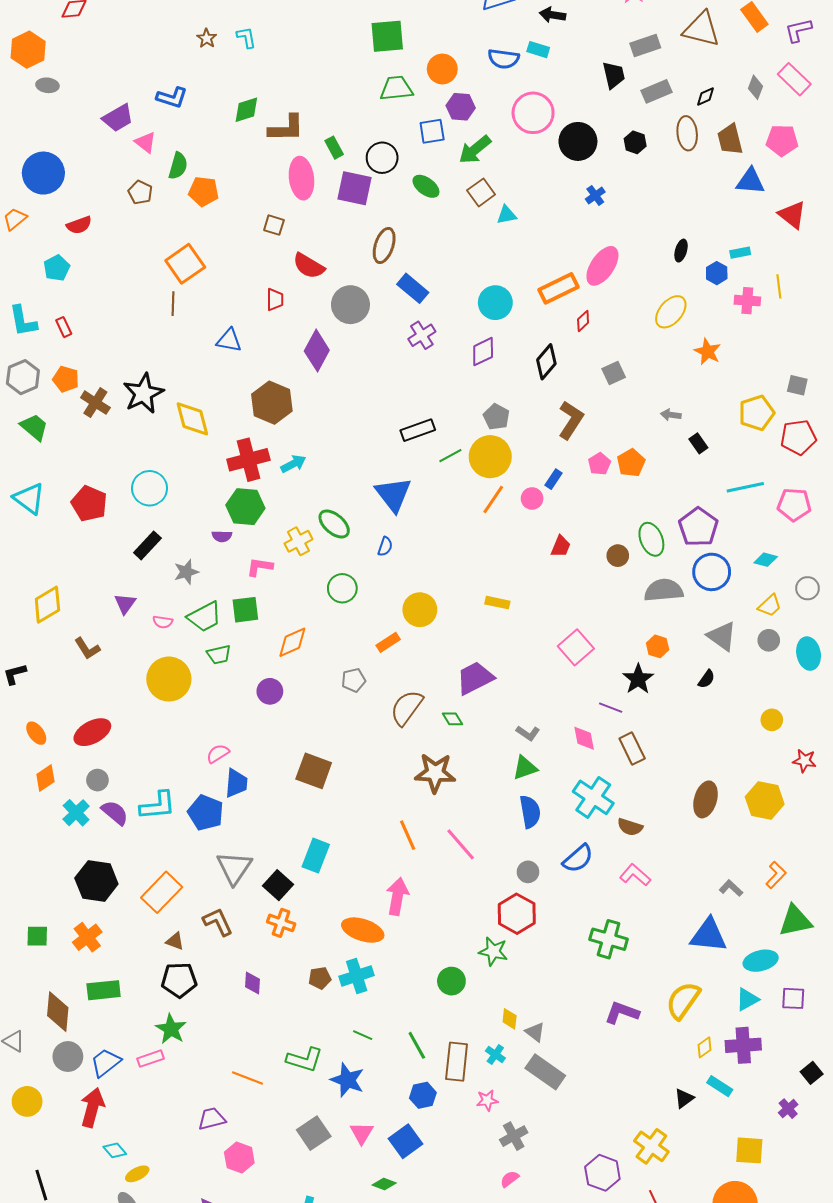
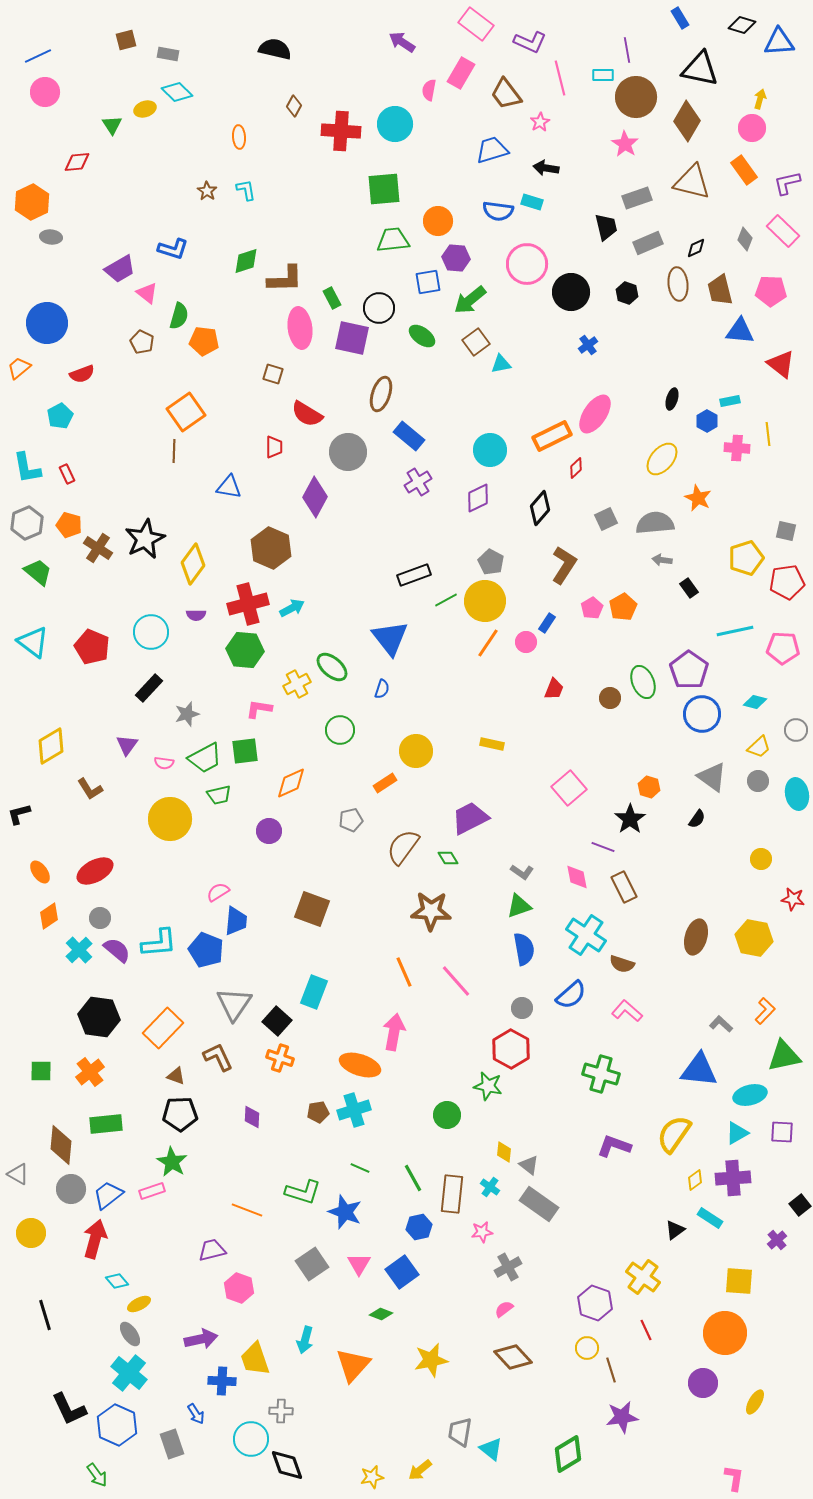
yellow diamond: (192, 419) -> (193, 564), turned 51
purple semicircle: (222, 536) -> (196, 615), moved
gray semicircle: (664, 590) -> (655, 523), moved

